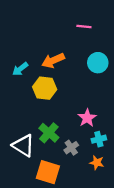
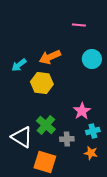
gray cross: (71, 148) -> (67, 139), turned 32

